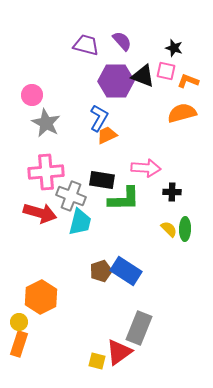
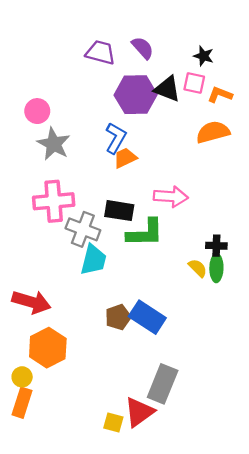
black cross: (172, 192) -> (216, 246), moved
red arrow: (40, 213) -> (31, 302), moved

